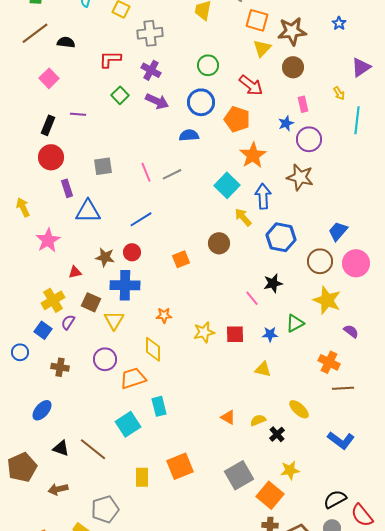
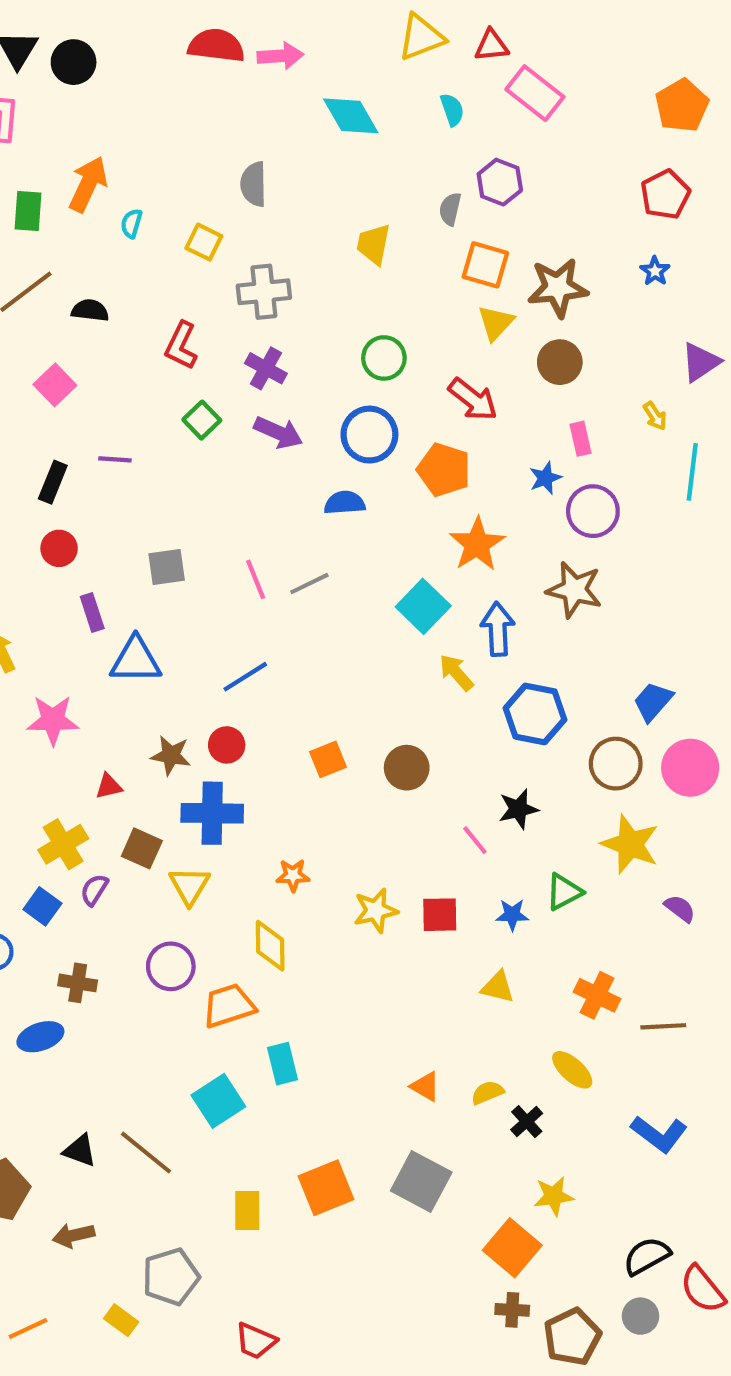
red L-shape: (110, 59) -> (181, 346), turned -65
red circle: (51, 157) -> (59, 548), size x0.7
pink star: (48, 240) -> (53, 720), turned 30
brown circle: (219, 243) -> (407, 768), moved
orange cross: (329, 362) -> (597, 995), moved
blue ellipse: (42, 410) -> (40, 1037), moved, turned 30
gray square: (239, 475) -> (421, 1182), moved, turned -32

